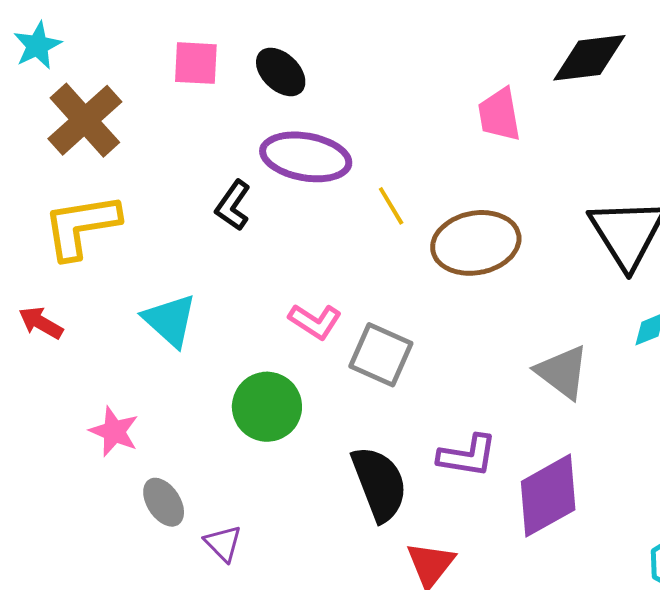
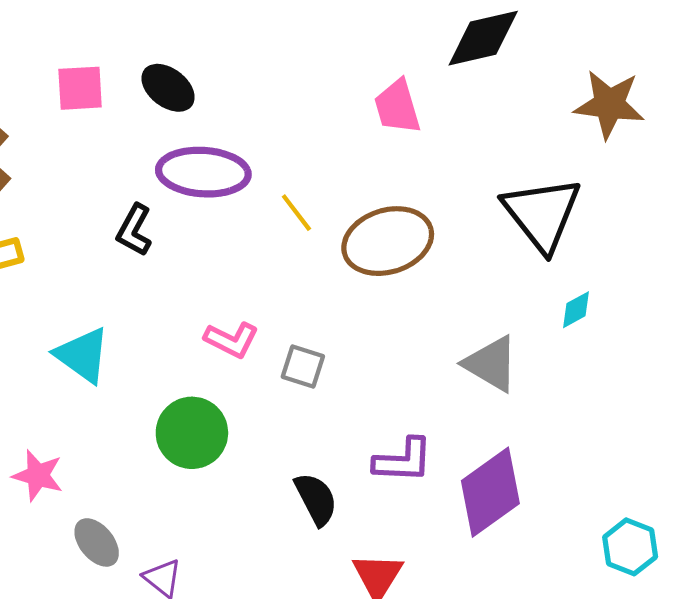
gray square: (381, 355) -> (303, 367), size x0.7
black semicircle: (379, 484) -> (316, 499), size x0.7

